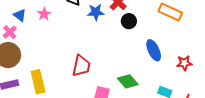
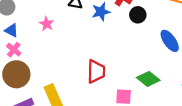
blue triangle: (20, 15) -> (11, 30), moved

